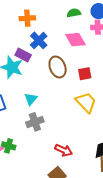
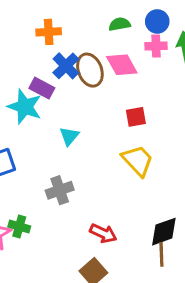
brown ellipse: (58, 67) -> (90, 70), moved
cyan triangle: (31, 99) -> (69, 136), moved

